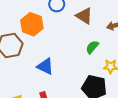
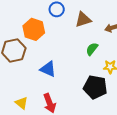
brown triangle: (84, 16) -> (83, 20), turned -48

